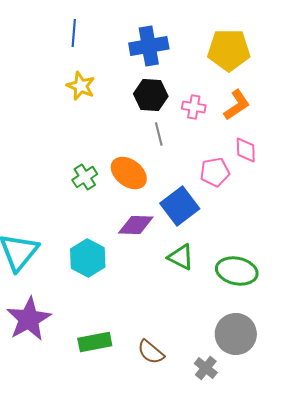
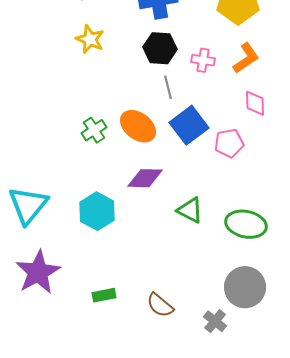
pink pentagon: (215, 172) -> (229, 143), moved
blue square: (180, 206) -> (189, 125), moved
green rectangle: (95, 342) -> (104, 295), size x0.7

